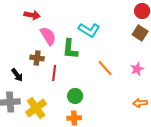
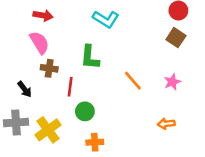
cyan L-shape: (89, 30) -> (106, 19), moved
pink semicircle: (48, 36) -> (39, 43), moved
green circle: (75, 96) -> (85, 111), moved
orange arrow: (140, 103) -> (166, 124), moved

